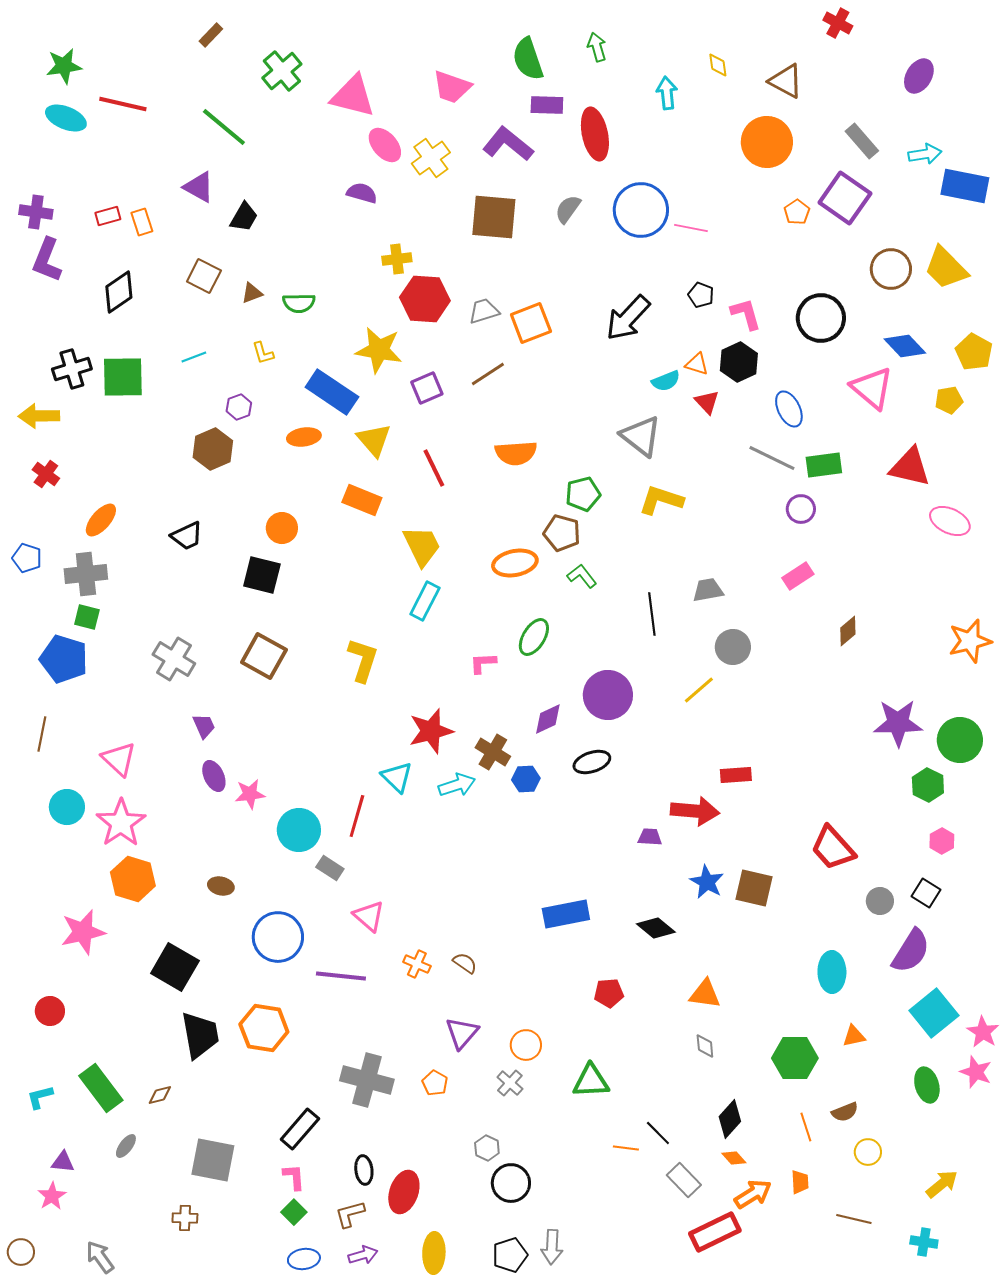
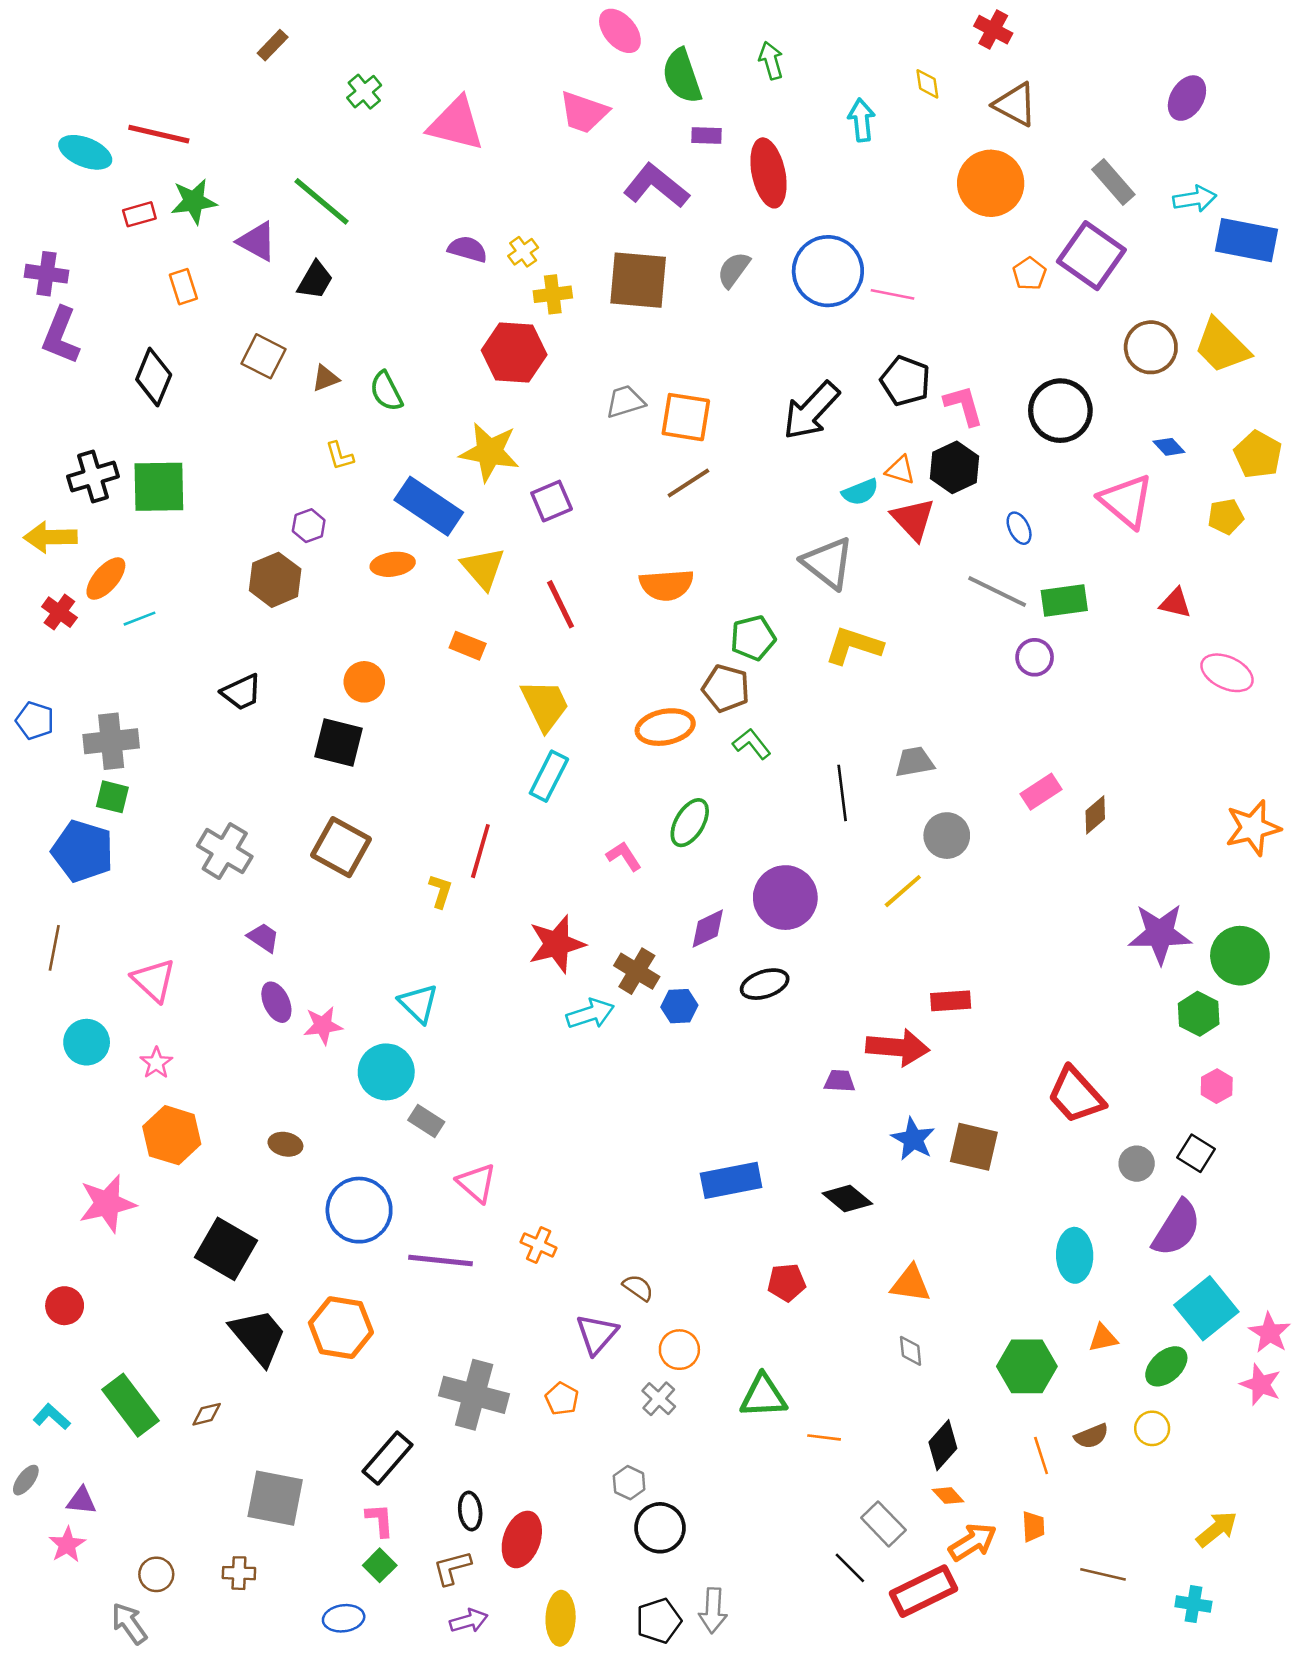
red cross: (838, 23) -> (993, 30), moved
green star: (64, 66) -> (194, 201), moved
green cross: (282, 71) -> (364, 92), size x0.7
purple rectangle: (547, 105) -> (707, 135), size x0.7
green line: (224, 127) -> (322, 201), moved
pink ellipse: (385, 145) -> (620, 31), moved
yellow cross: (431, 158) -> (523, 252), moved, size x0.6
red rectangle: (108, 216) -> (139, 214), moved
yellow cross: (397, 259) -> (553, 294), moved
black diamond: (119, 292) -> (154, 377), turned -33
black pentagon: (701, 295) -> (905, 381), size x1.5
red hexagon: (425, 299) -> (514, 352), moved
green semicircle: (299, 303) -> (386, 391), turned 64
orange square: (531, 323) -> (686, 417), turned 30
blue diamond: (905, 346) -> (1169, 447), size x0.6
cyan line: (194, 357) -> (139, 619), moved
brown line: (488, 374) -> (688, 483), moved
red triangle: (707, 402) -> (913, 519), size x1.4
blue ellipse: (789, 409) -> (1019, 528), size x0.7
red triangle: (910, 467) -> (1175, 603), size x0.6
orange rectangle: (362, 500) -> (468, 646), size x0.7
orange ellipse: (101, 520) -> (106, 579), moved
pink rectangle: (798, 576) -> (1041, 792), moved
yellow L-shape: (363, 660) -> (440, 891), moved, size x0.6
pink L-shape: (483, 663) -> (624, 856), turned 60
purple trapezoid: (204, 726) -> (263, 938), turned -32
cyan triangle: (397, 777) -> (418, 1003), moved
red line: (357, 816) -> (480, 851), moved
pink star: (121, 823) -> (156, 1063), size x0.5
brown semicircle: (465, 963) -> (638, 1288), moved
black trapezoid: (200, 1035) -> (258, 1337), turned -30
green ellipse: (927, 1085) -> (1166, 1366), moved, turned 64
cyan L-shape: (40, 1097) -> (52, 1417), turned 56
black line: (658, 1133) -> (850, 1568), moved
gray ellipse: (126, 1146) -> (26, 1480), moved
orange line: (626, 1148) -> (824, 1437), moved
yellow circle: (868, 1152) -> (1152, 1428), moved
brown circle: (21, 1252) -> (156, 1574), moved
blue ellipse: (304, 1259) -> (344, 1618), moved

